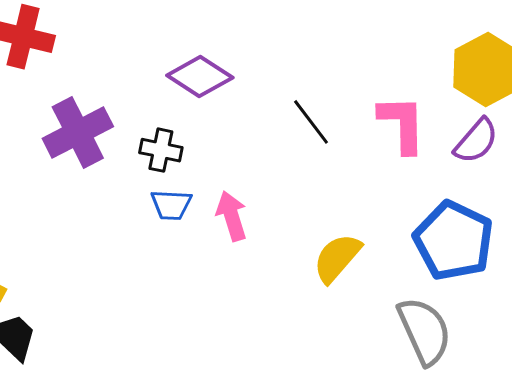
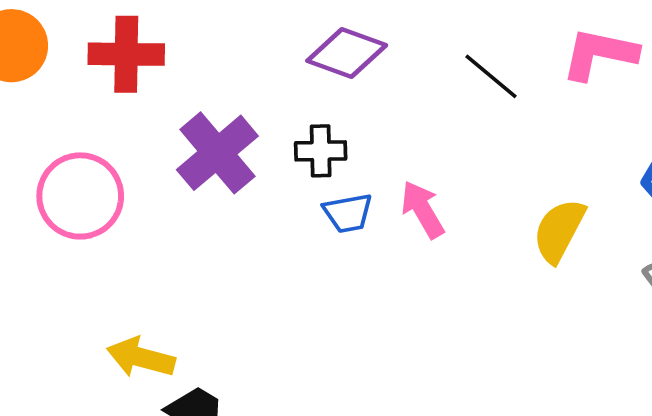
pink L-shape: (402, 124) -> (599, 54), turned -64

